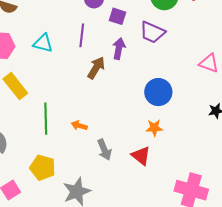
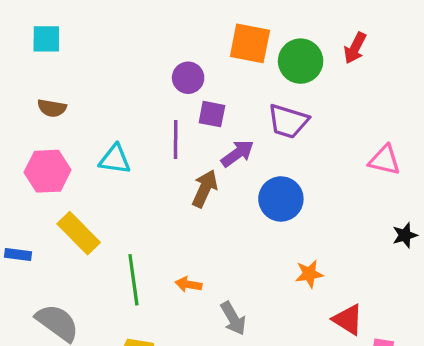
purple square: (118, 16) -> (212, 114), moved
purple arrow: (119, 49) -> (237, 154), turned 50
blue circle: (158, 92) -> (281, 199), moved
red triangle: (141, 156) -> (348, 319), moved

